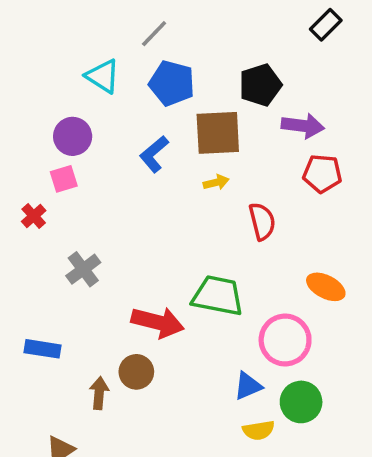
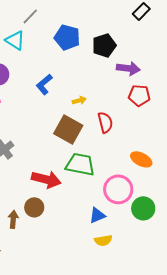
gray line: (154, 34) -> (30, 16), moved
blue pentagon: (172, 83) -> (67, 37), moved
brown square: (218, 133) -> (68, 129), moved, turned 32
green circle: (301, 402) -> (143, 208), moved

